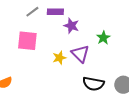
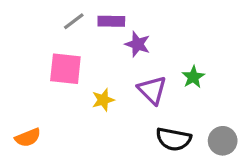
green star: (103, 38) -> (193, 77), moved
yellow star: (59, 58) -> (103, 100), moved

